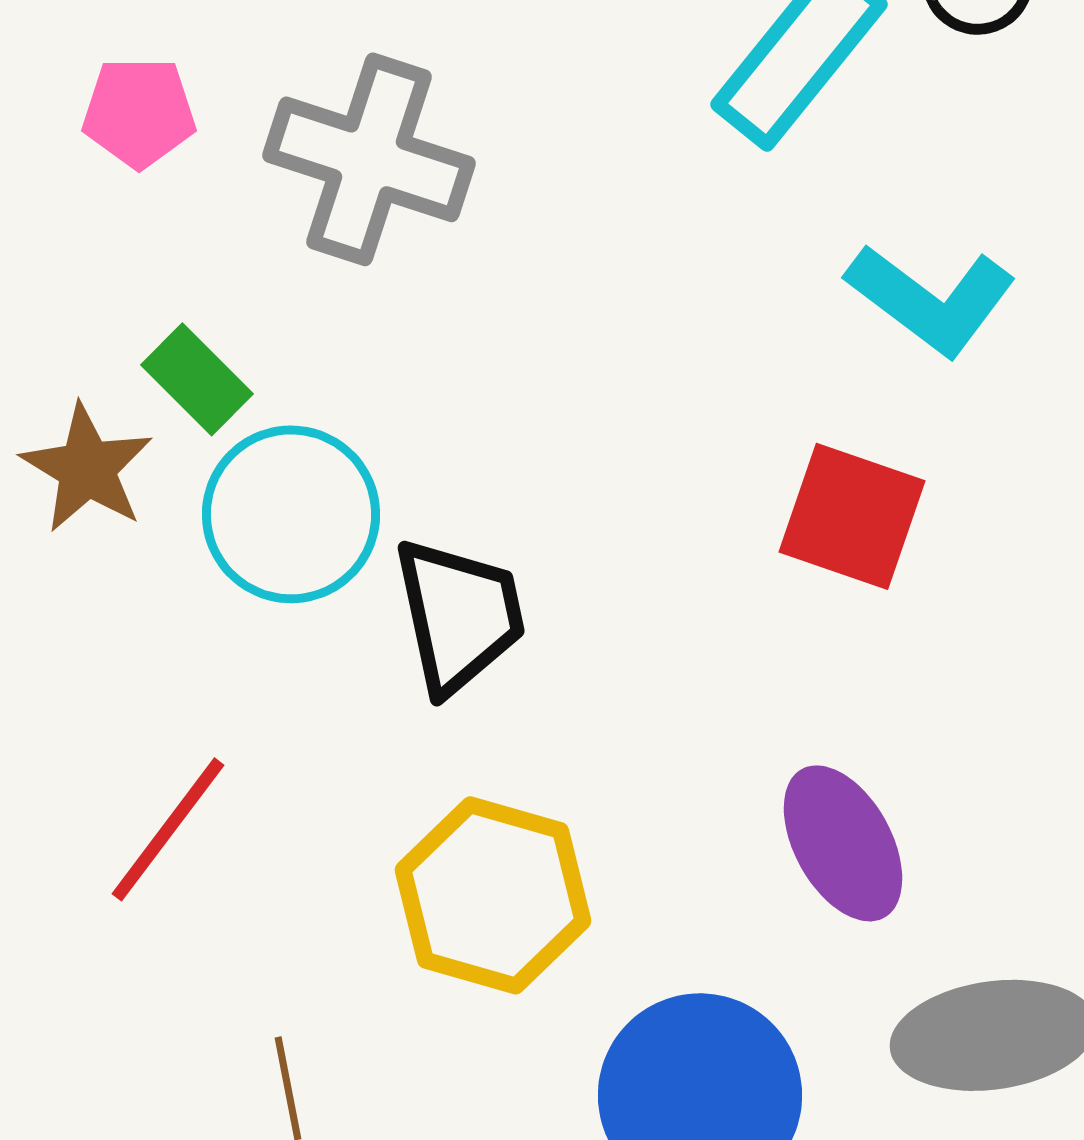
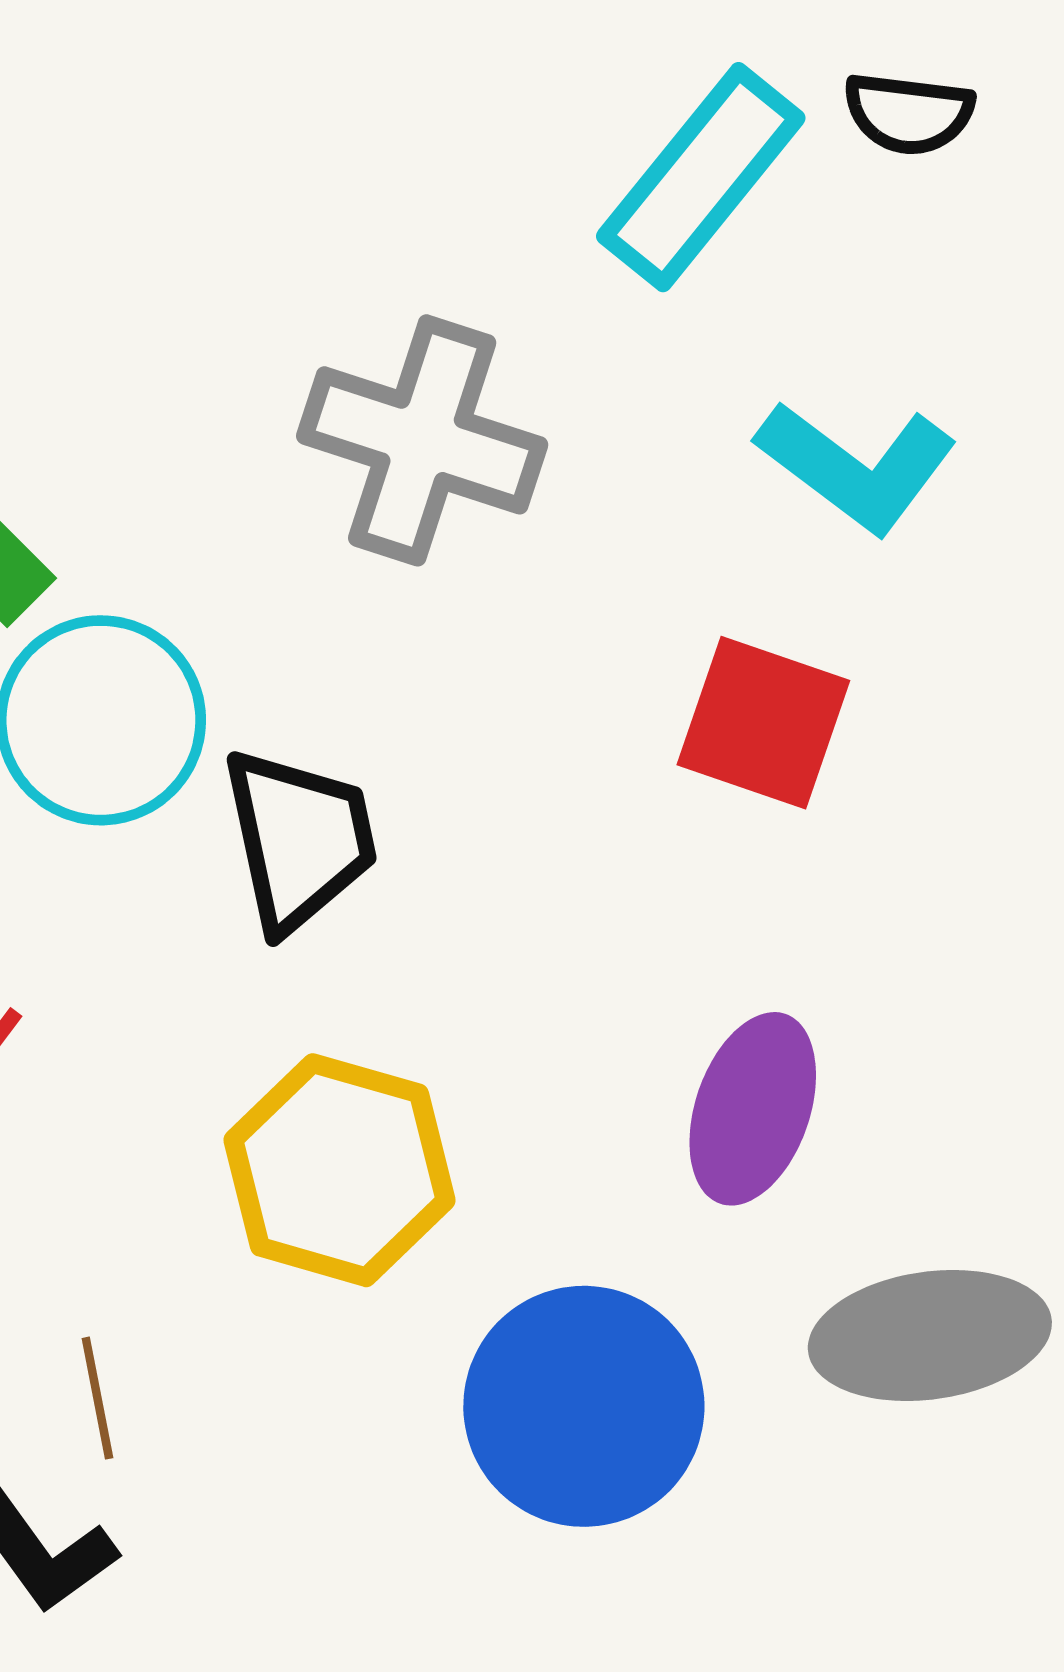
gray cross: (369, 159) -> (422, 440), moved
purple ellipse: (843, 843) -> (753, 1109), turned 48

